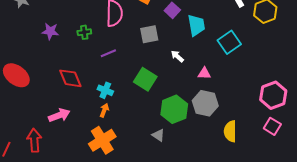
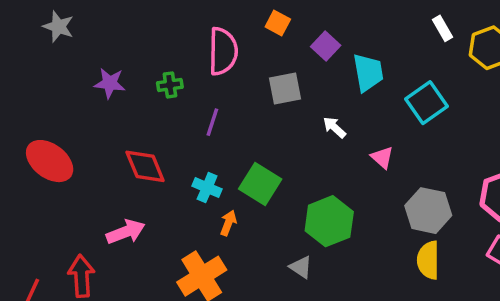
purple line: (108, 53) -> (212, 122), turned -49
pink triangle: (204, 73) -> (382, 157), turned 40
green square: (145, 79) -> (260, 184), moved
gray hexagon: (205, 103) -> (428, 211), moved
orange arrow: (104, 110) -> (228, 223), moved

